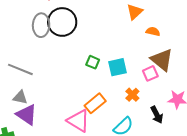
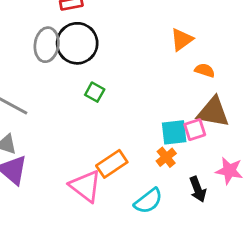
brown triangle: (162, 60) -> (213, 112), turned -35
green square: (93, 62) -> (95, 92), moved
cyan square: (118, 67) -> (174, 132), moved

